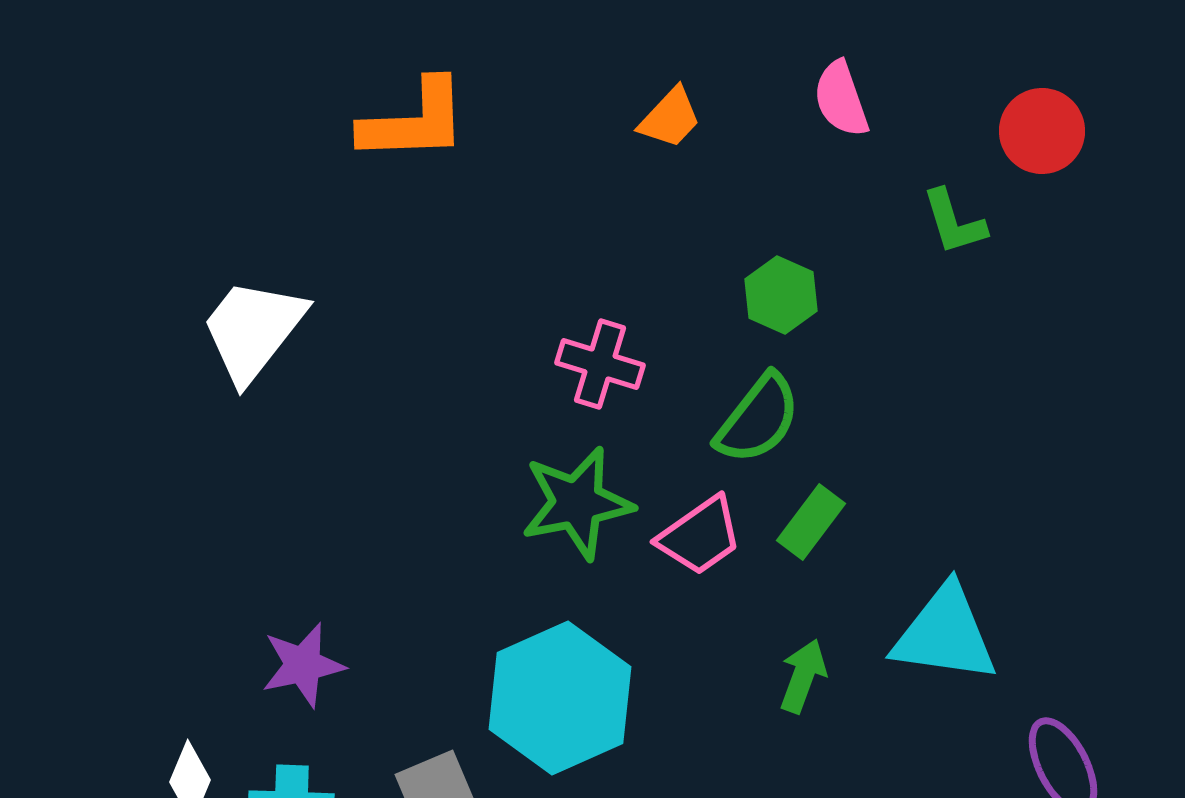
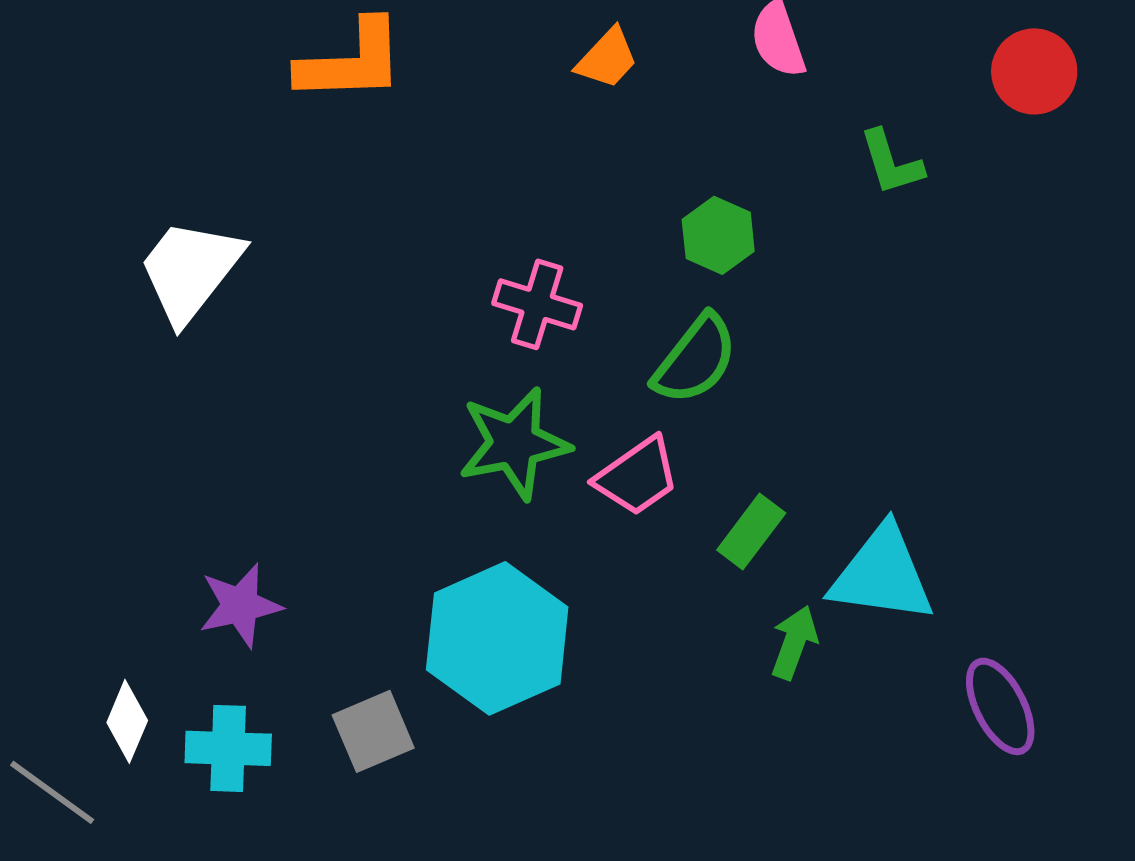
red circle: (1042, 131) -> (1034, 71), moved
green rectangle: (811, 522) -> (751, 531), moved
green arrow: (803, 676) -> (794, 642), moved

